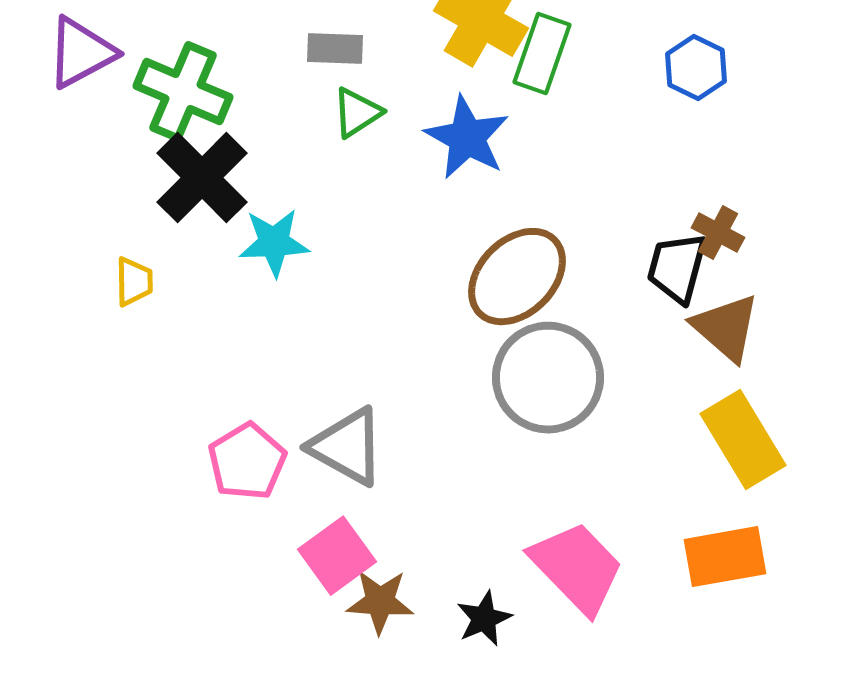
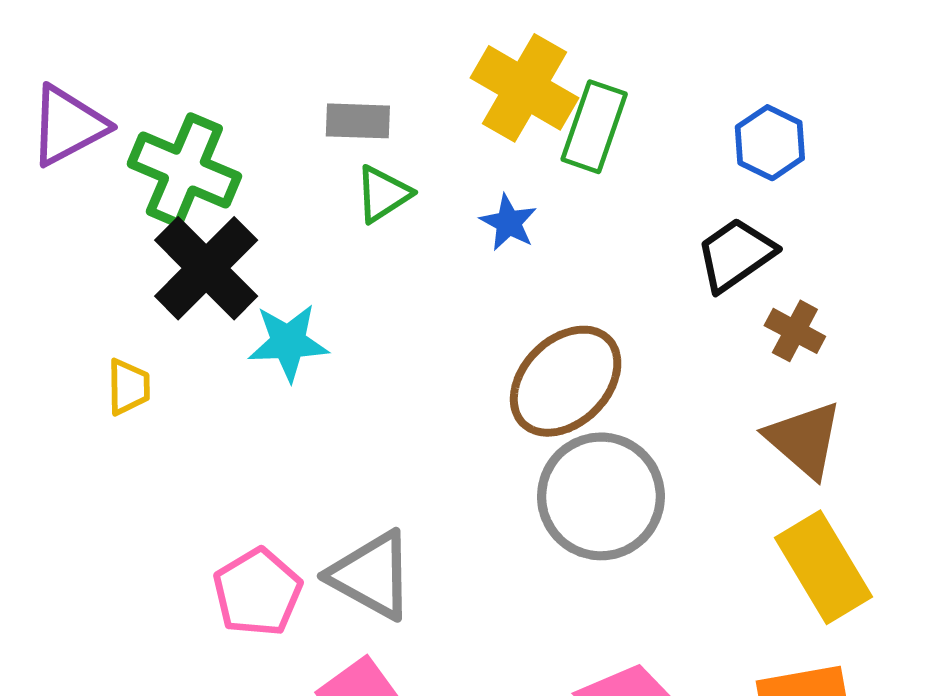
blue star: (467, 138) -> (509, 223), size x0.6
black trapezoid: (677, 268) -> (736, 254), moved, turned 40

